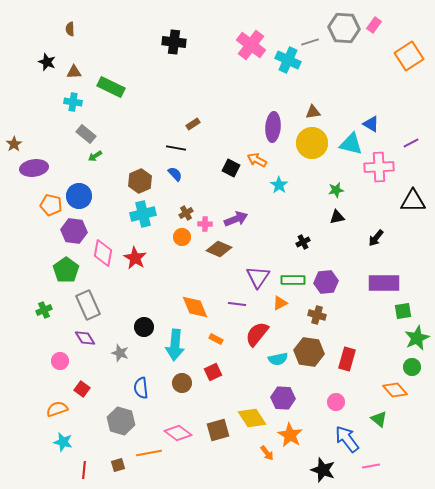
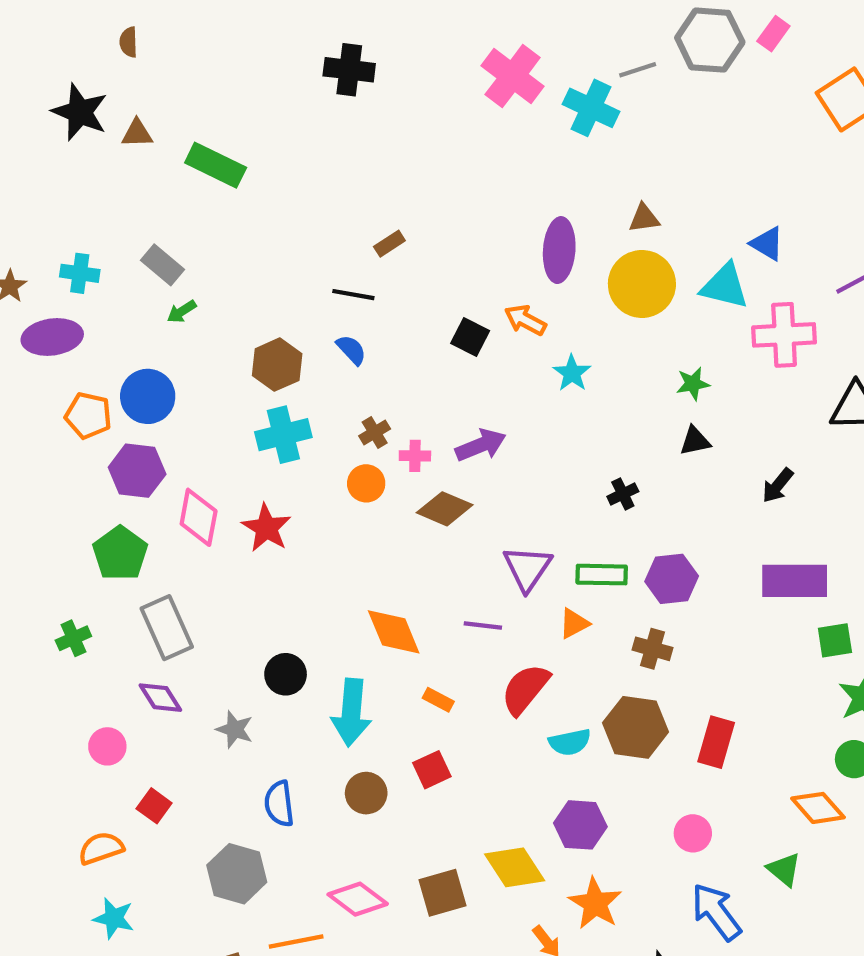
black star: (47, 62) -> (80, 112), size x1.5
cyan cross: (73, 102) -> (80, 273), moved

